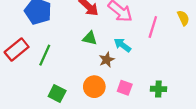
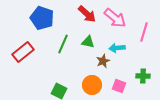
cyan arrow: (122, 45) -> (117, 48), turned -42
green line: (45, 55) -> (63, 44), moved
green cross: (158, 89) -> (143, 76), moved

